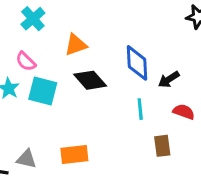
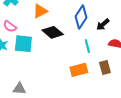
blue diamond: (137, 63) -> (81, 17), turned 45
orange rectangle: (74, 155) -> (79, 70), moved

